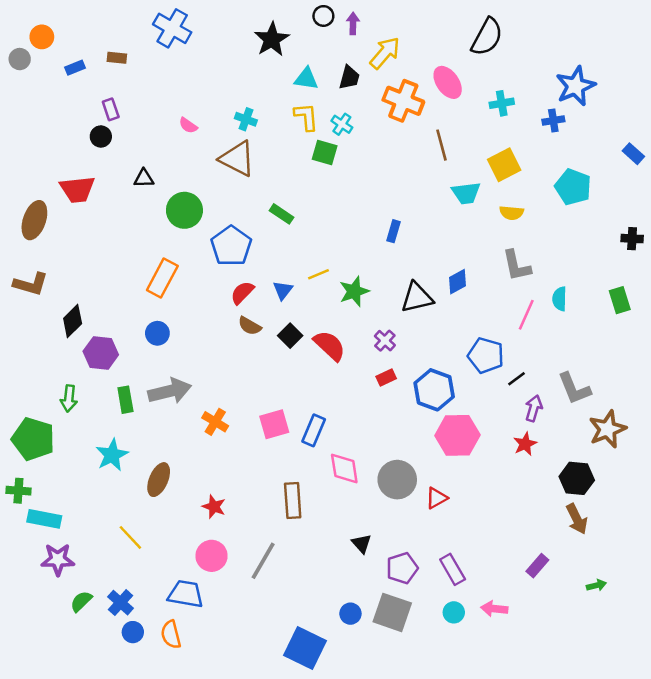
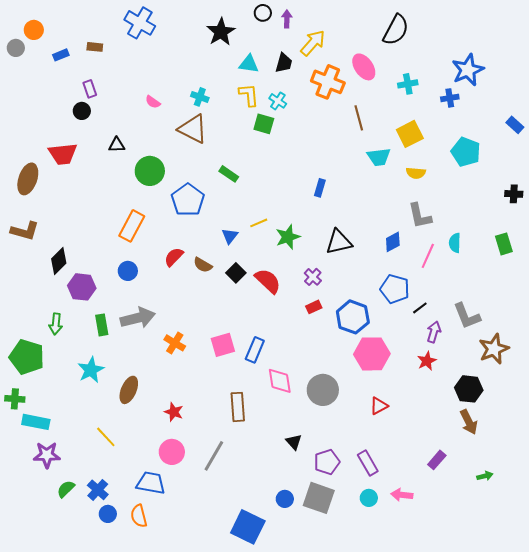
blue diamond: (457, 282) -> (393, 242), moved
red semicircle: (242, 293) -> (174, 257), moved
red triangle: (437, 498) -> (379, 406), moved

